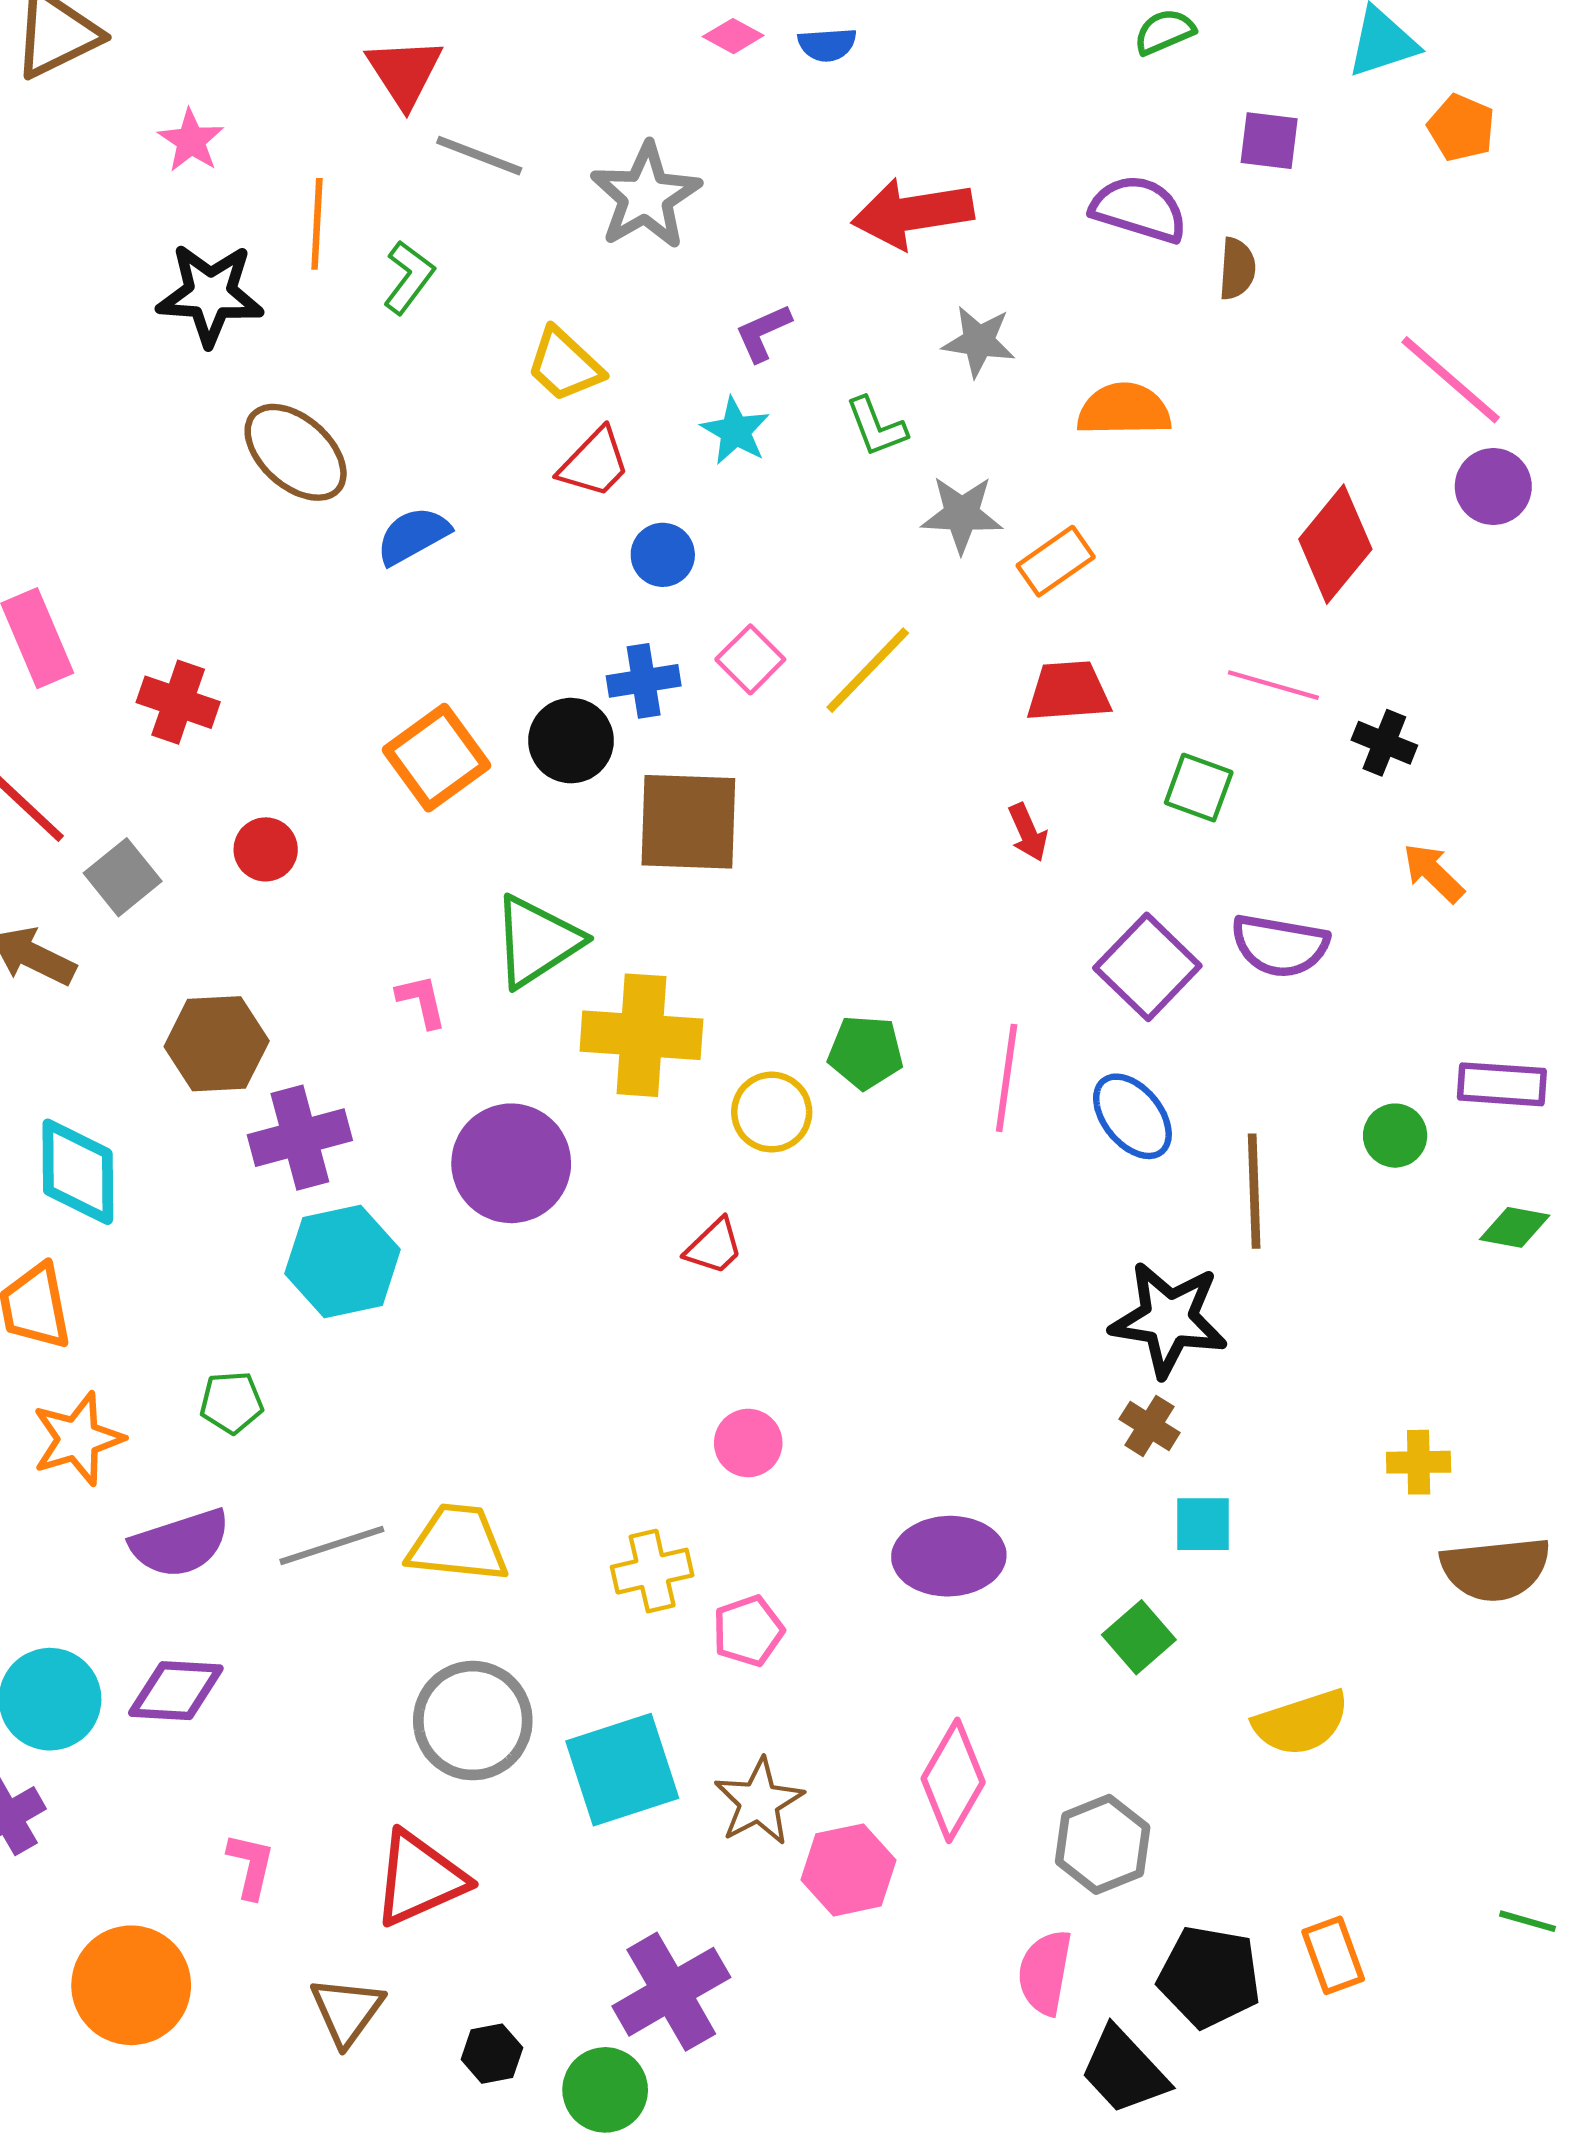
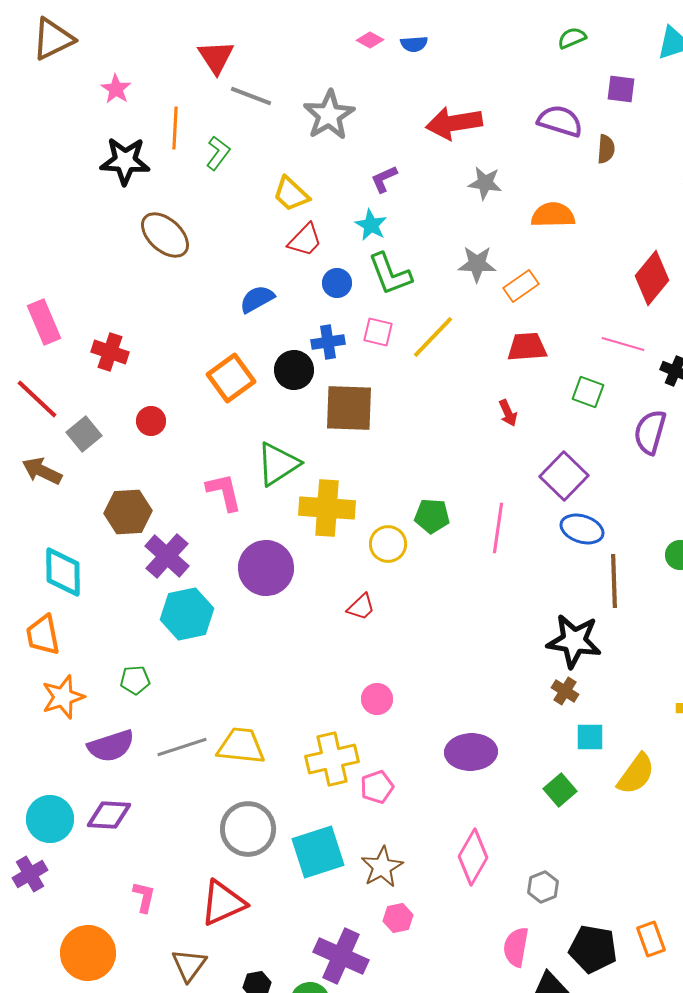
green L-shape: (876, 427) -> (390, 274), moved, size x1.5
blue semicircle: (413, 536) -> (257, 299), moved
pink square: (750, 659) -> (378, 332), turned -32
purple semicircle: (1280, 946) -> (650, 432), moved, turned 96
pink L-shape: (422, 1001) -> (224, 492), size x1.5
blue ellipse: (1132, 1116) -> (582, 529), moved, turned -33
purple cross: (300, 1138) -> (167, 556), turned -33
yellow cross: (652, 1571) -> (332, 759), size x1.4
yellow semicircle: (1301, 1723) -> (636, 774), moved, turned -36
gray hexagon: (1103, 1844) -> (543, 887), size x0.7
pink hexagon: (849, 1870) -> (398, 918), moved, size x0.7
purple cross: (671, 1992) -> (341, 956), turned -36

